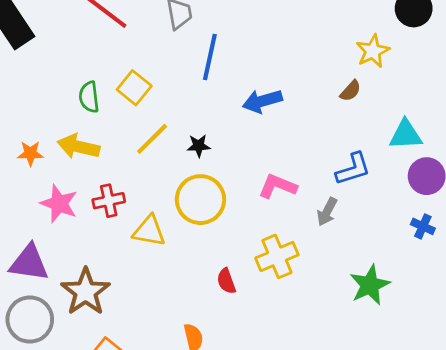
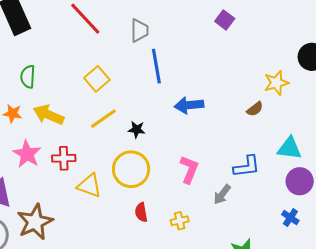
blue line: (210, 57) -> (156, 66), turned -32
green semicircle: (89, 97) -> (28, 77), moved
pink L-shape: (278, 186) -> (189, 169), turned 80
yellow cross: (277, 256) -> (180, 221), size x0.6
red semicircle: (226, 281) -> (141, 212), moved

